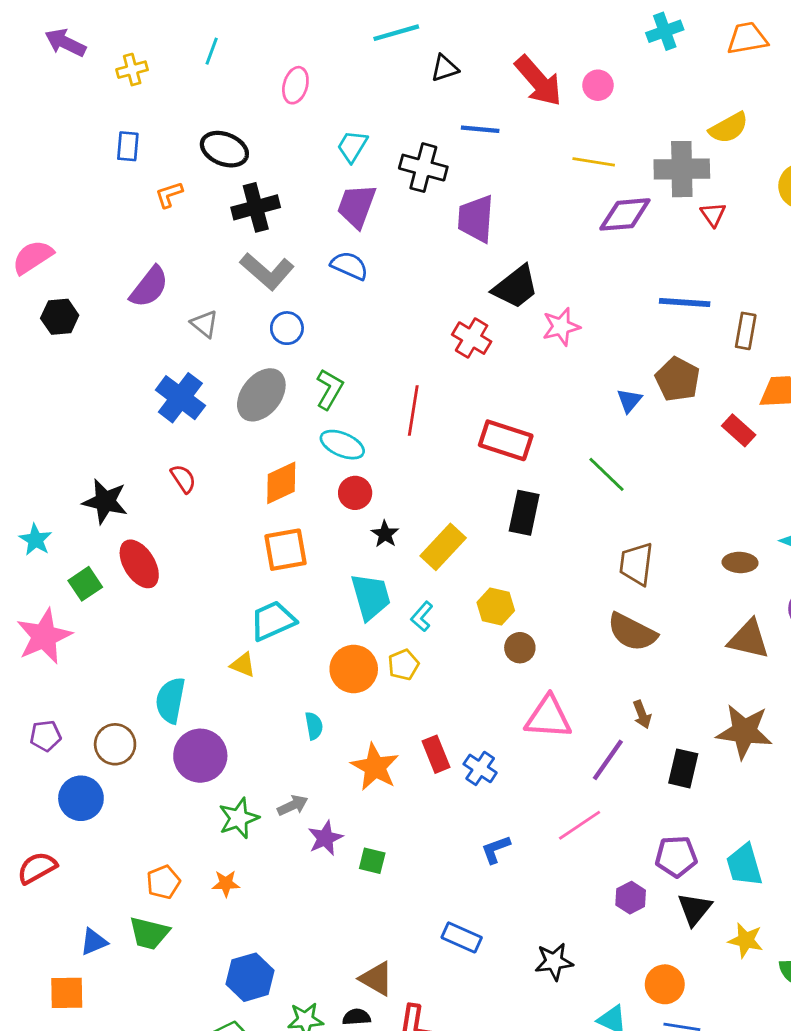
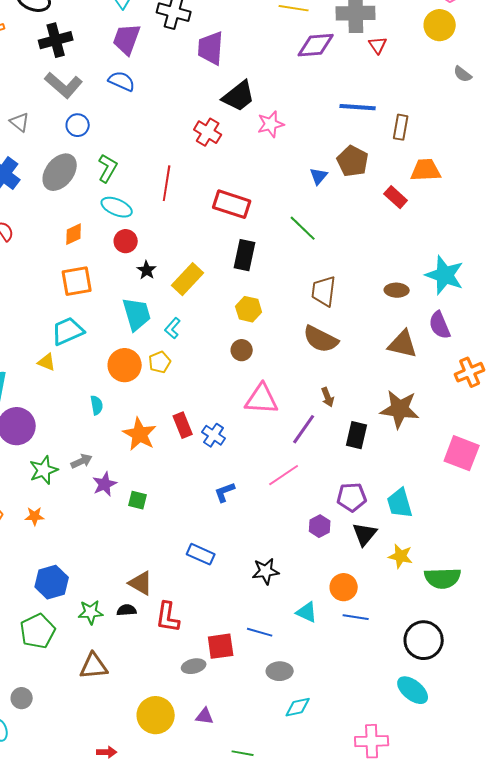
orange diamond: (281, 483) -> (74, 234), size x0.7
yellow hexagon: (496, 607) -> (249, 309), moved

